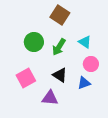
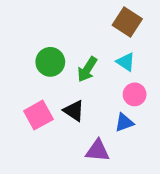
brown square: (60, 15) -> (127, 22), moved
black triangle: (60, 75) -> (74, 111), moved
purple triangle: (50, 98) -> (98, 151), moved

